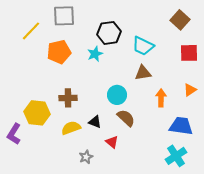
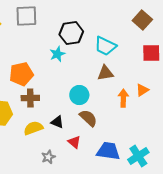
orange pentagon: (59, 52) -> (21, 74), moved
orange triangle: (190, 90) -> (142, 90), moved
blue trapezoid: (181, 126) -> (108, 151), moved

